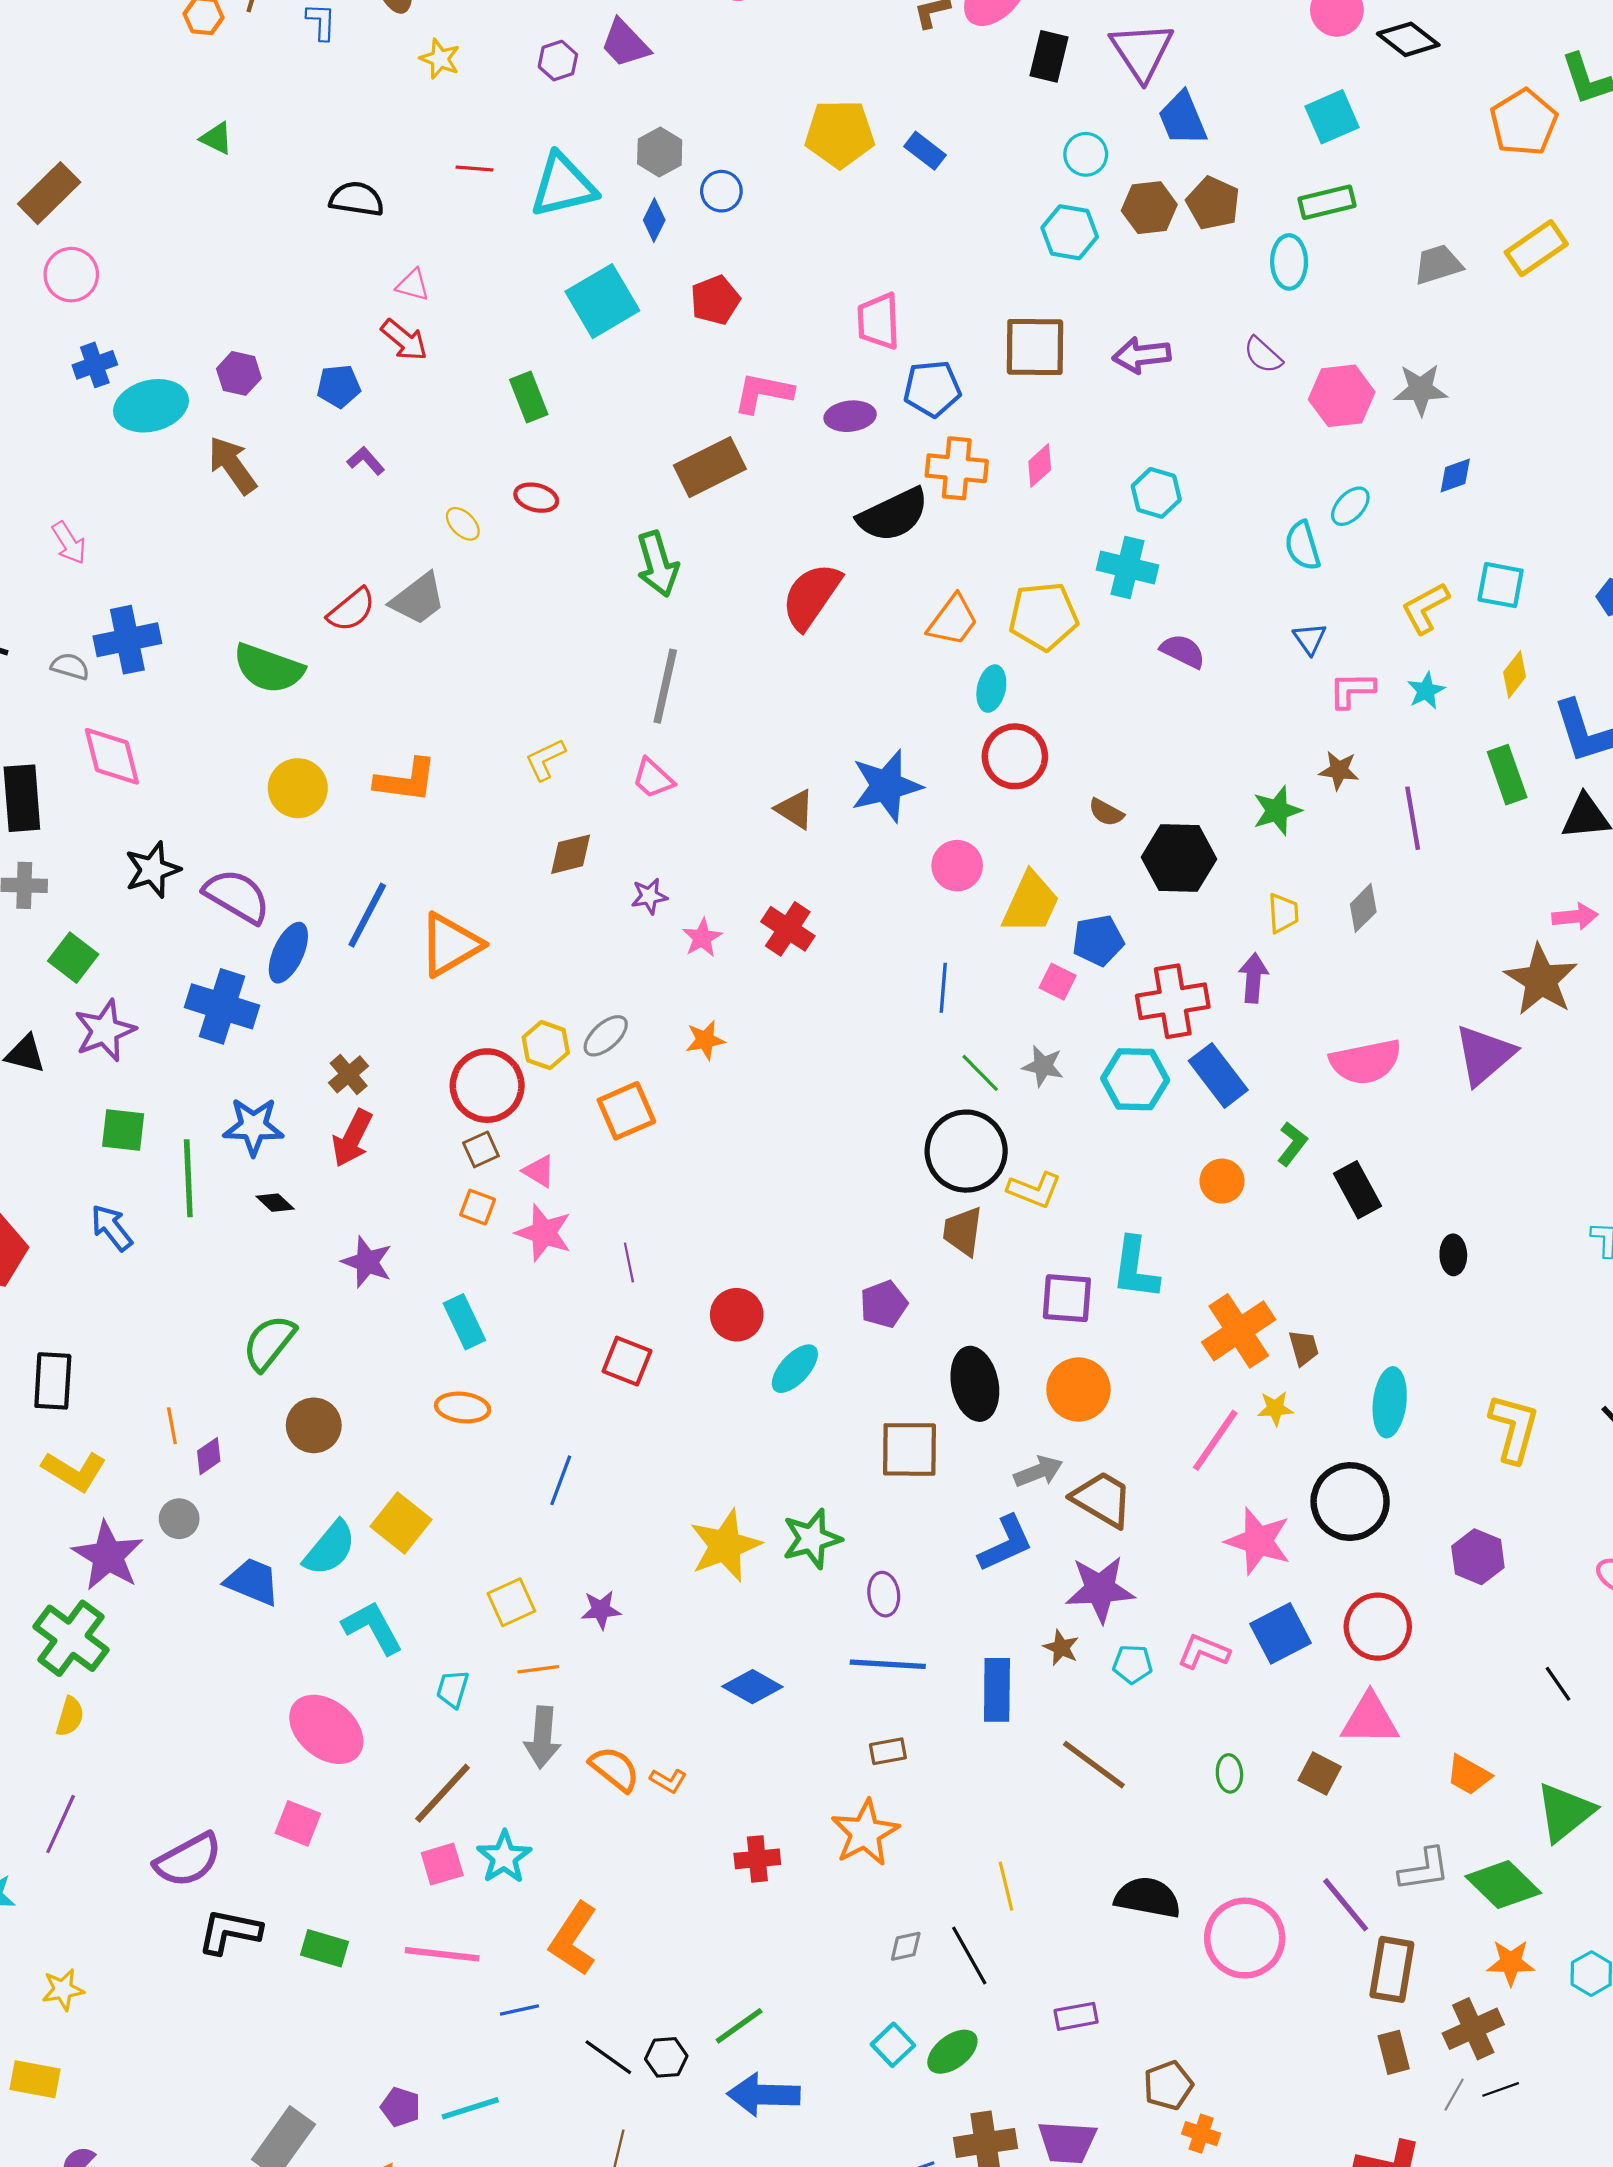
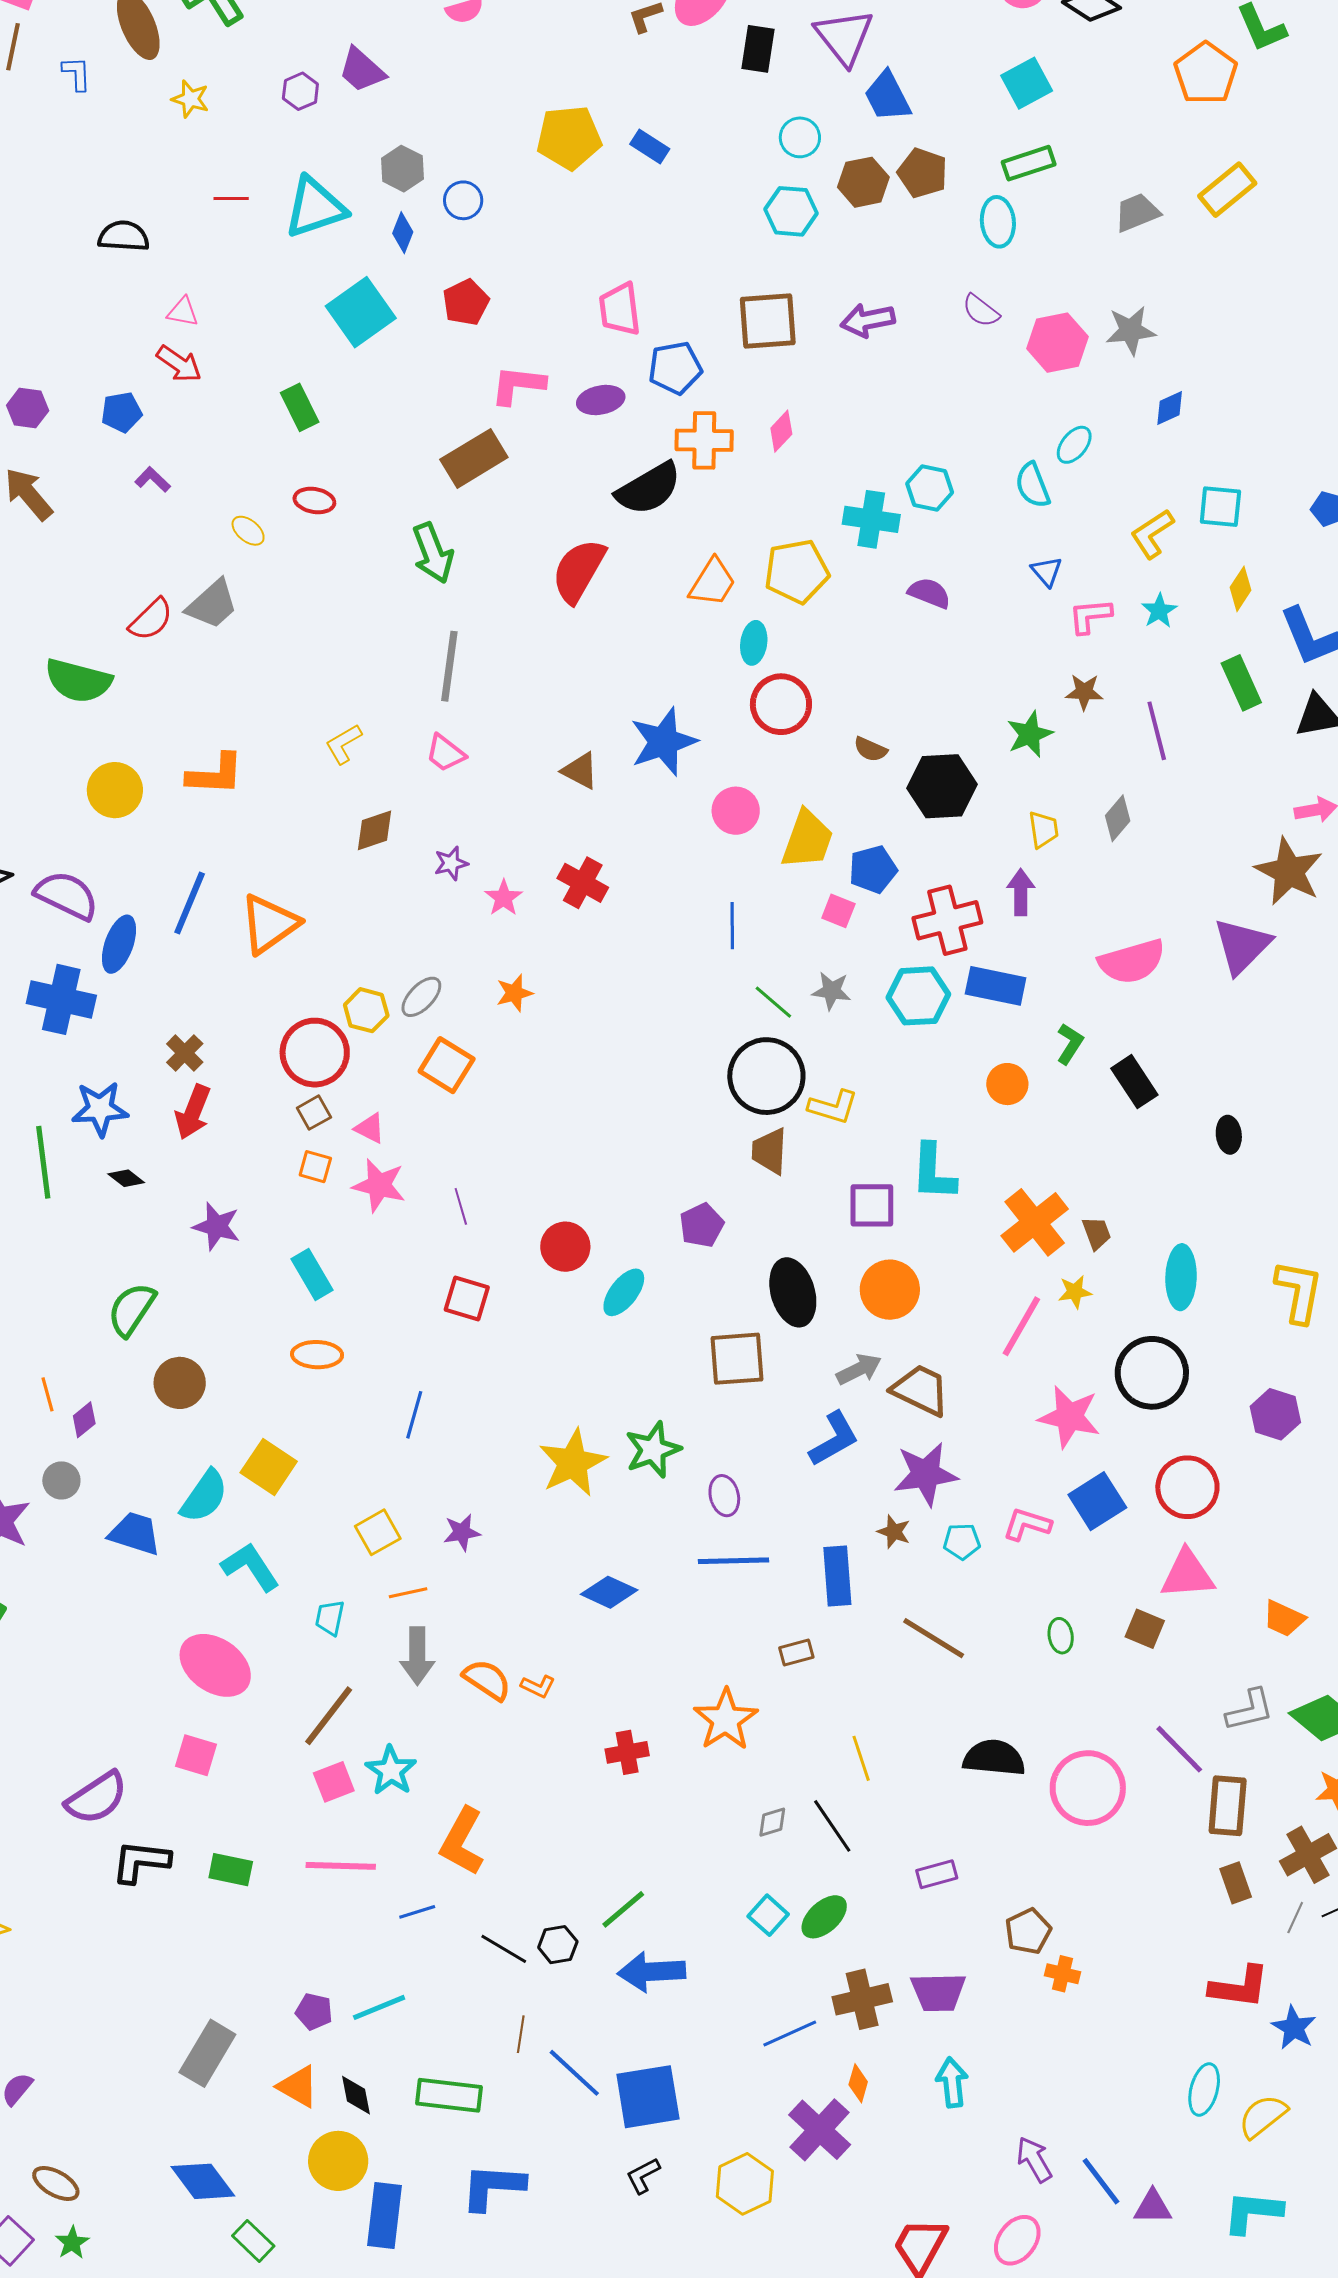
cyan hexagon: (1156, 493) -> (930, 488), moved
blue rectangle: (1218, 1075) -> (996, 986), turned -36
orange square: (626, 1111) -> (447, 1065), turned -30
brown rectangle: (888, 1751) -> (796, 1652), moved

